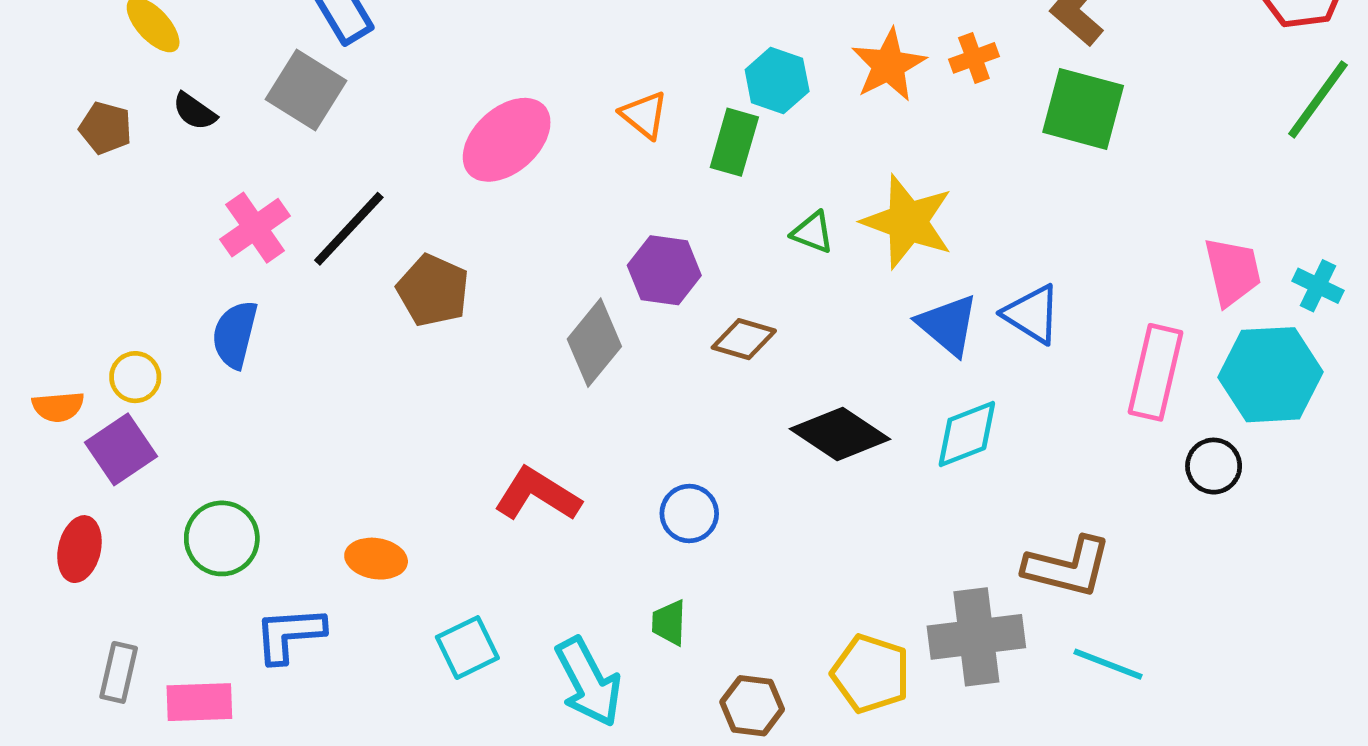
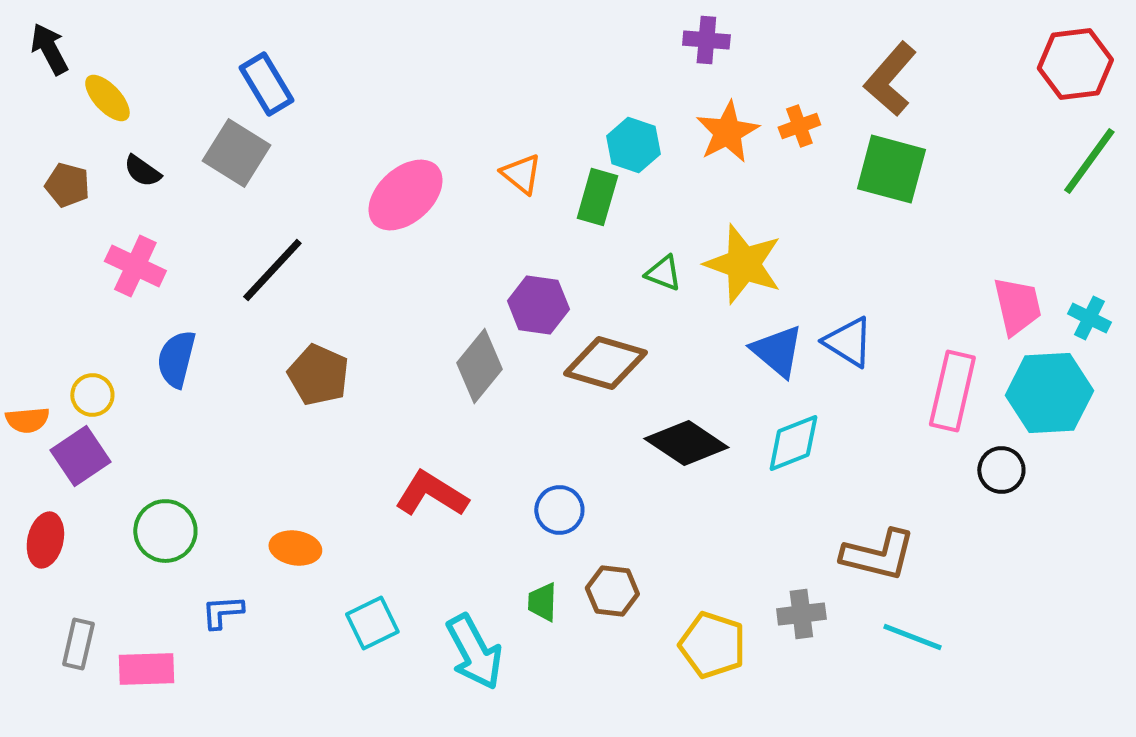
pink cross: (255, 228) -> (135, 266), moved, turned -30
brown pentagon: (433, 290) -> (318, 375), moved
brown diamond: (744, 339) -> (605, 363), size x1.5
blue L-shape: (289, 634) -> (222, 612), size x0.7
gray cross: (976, 637) -> (801, 614), size x0.6
brown hexagon: (752, 706) -> (612, 591), moved

